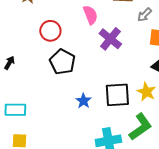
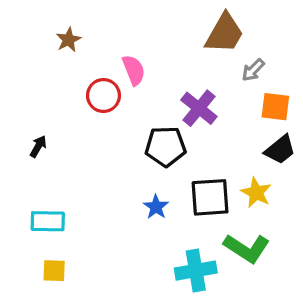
pink semicircle: (90, 15) -> (134, 70), moved
black pentagon: (62, 62) -> (166, 146), moved, turned -30
green L-shape: (140, 127) -> (247, 248), turned 68

